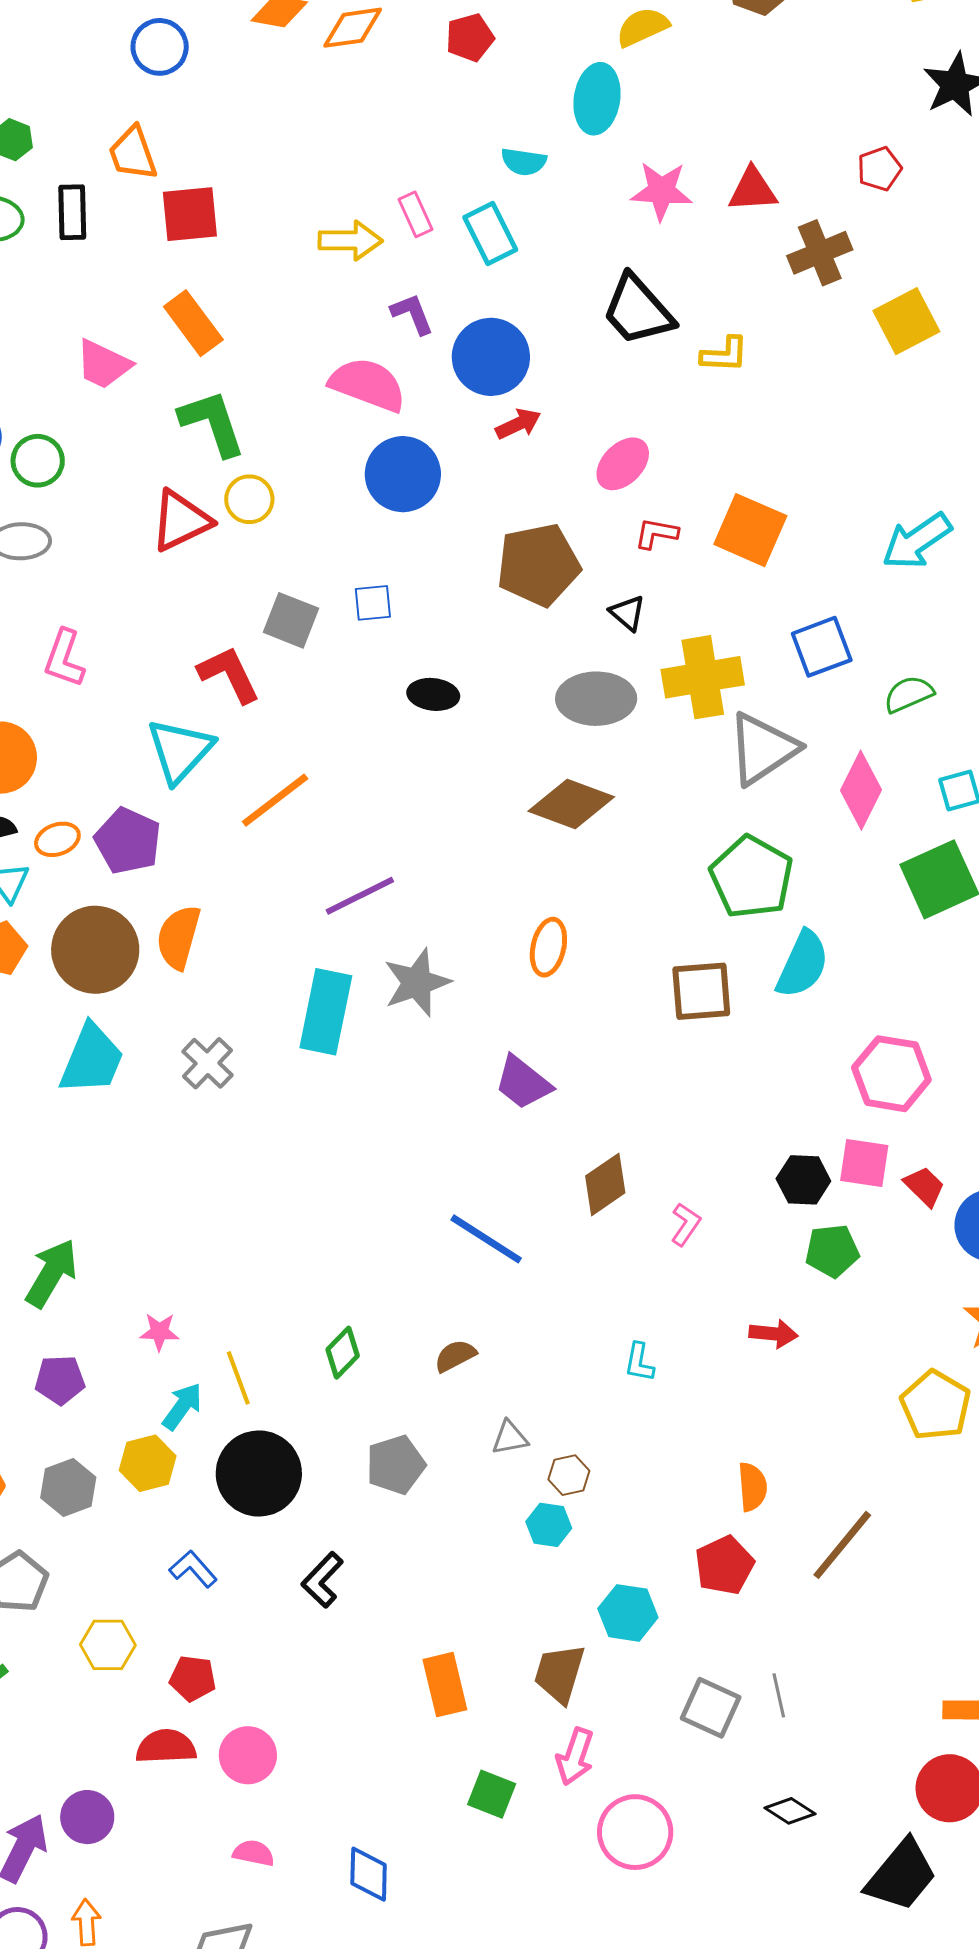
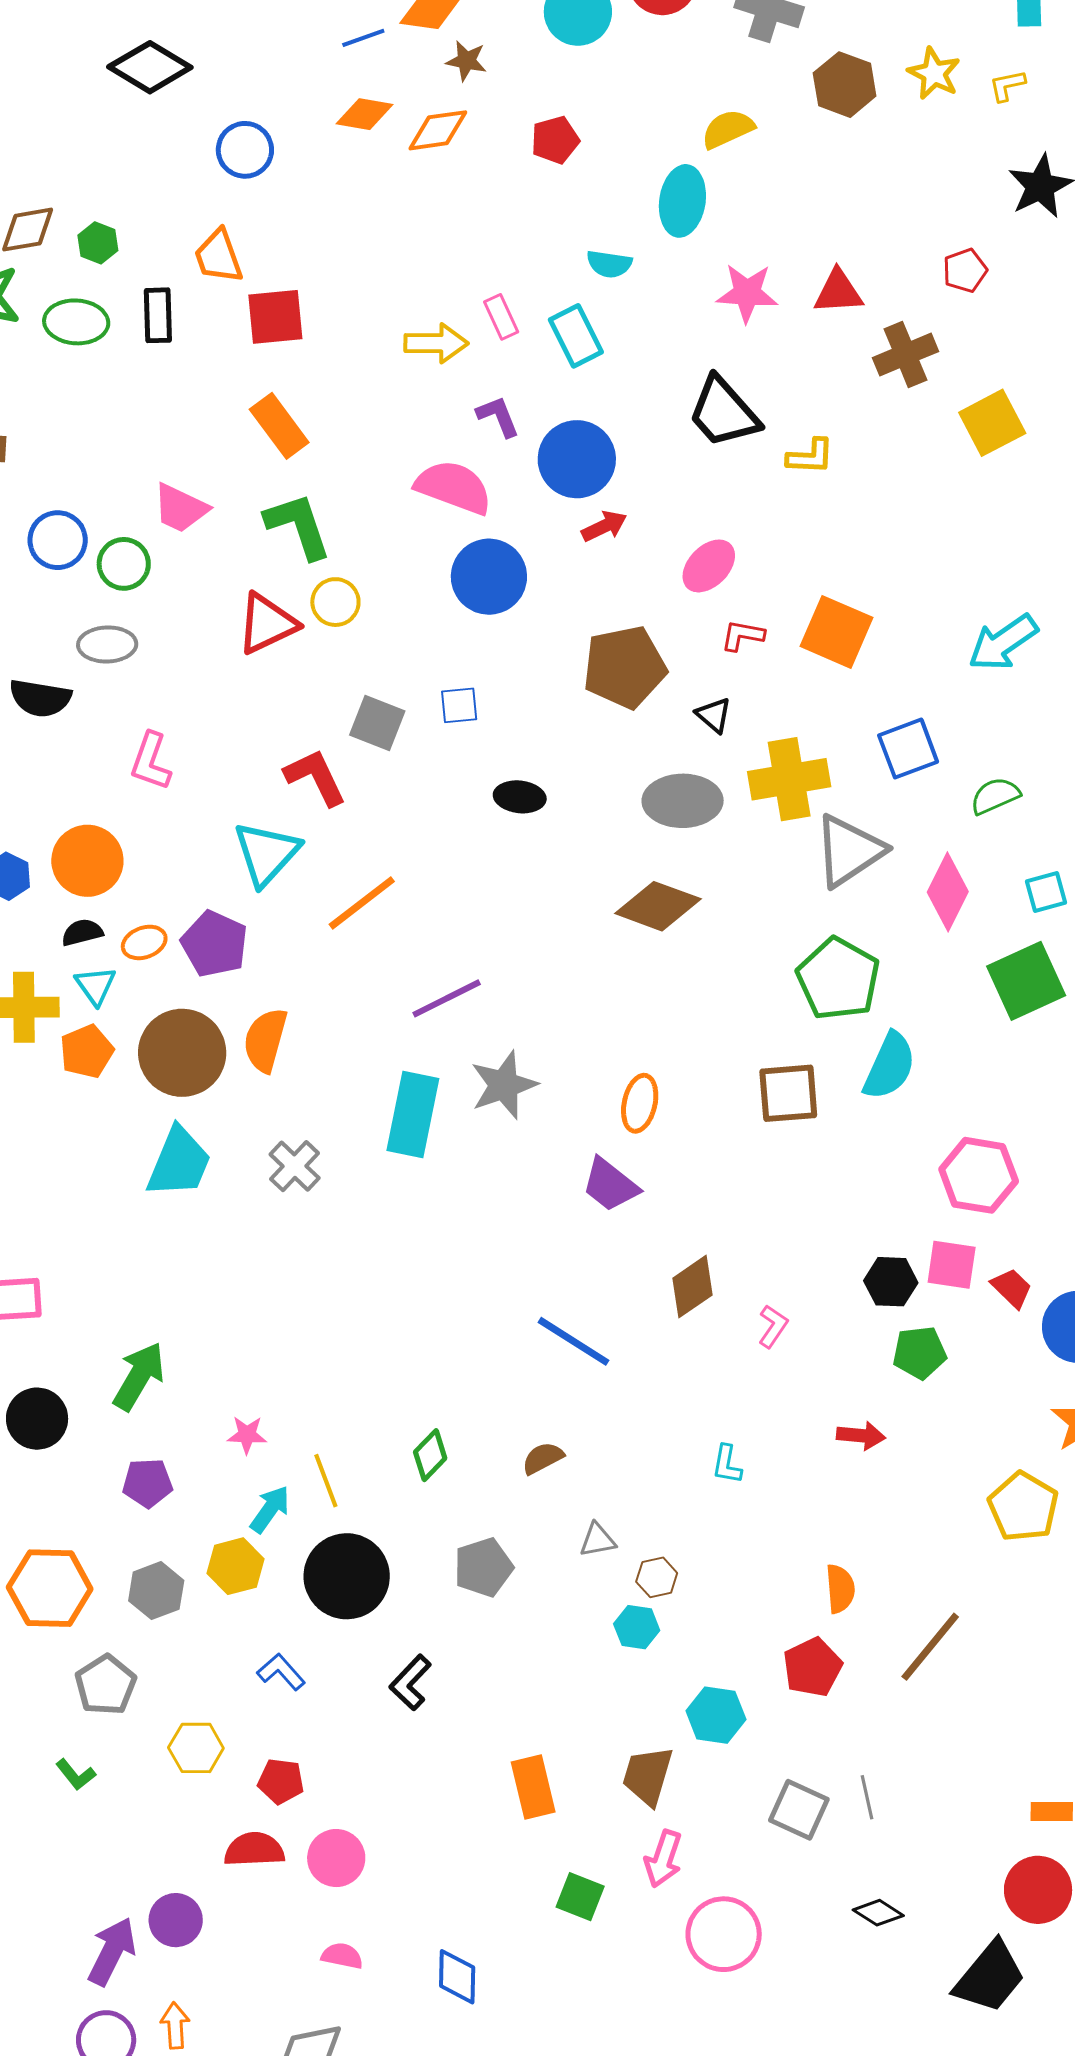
pink trapezoid: (103, 364) -> (180, 508), moved
orange ellipse: (548, 947) -> (640, 1103), moved

